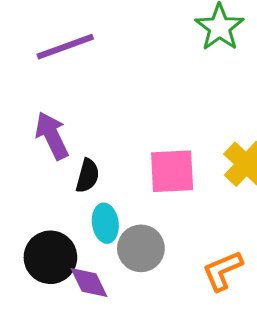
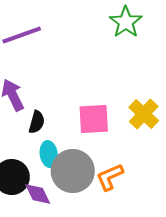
gray circle: (141, 248) -> (73, 171), size x1.4
orange L-shape: (222, 271) -> (110, 177), moved

